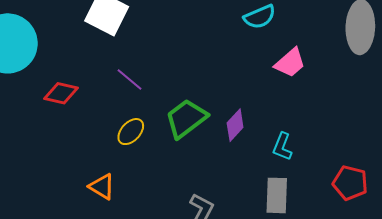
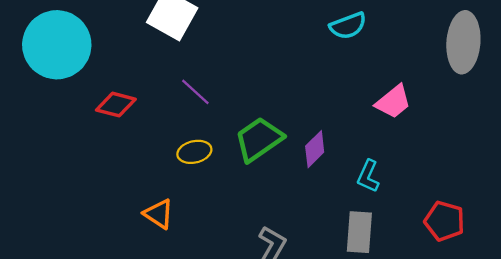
pink trapezoid: (290, 63) -> (393, 102), moved
yellow ellipse: (131, 132) -> (194, 152), turned 32

